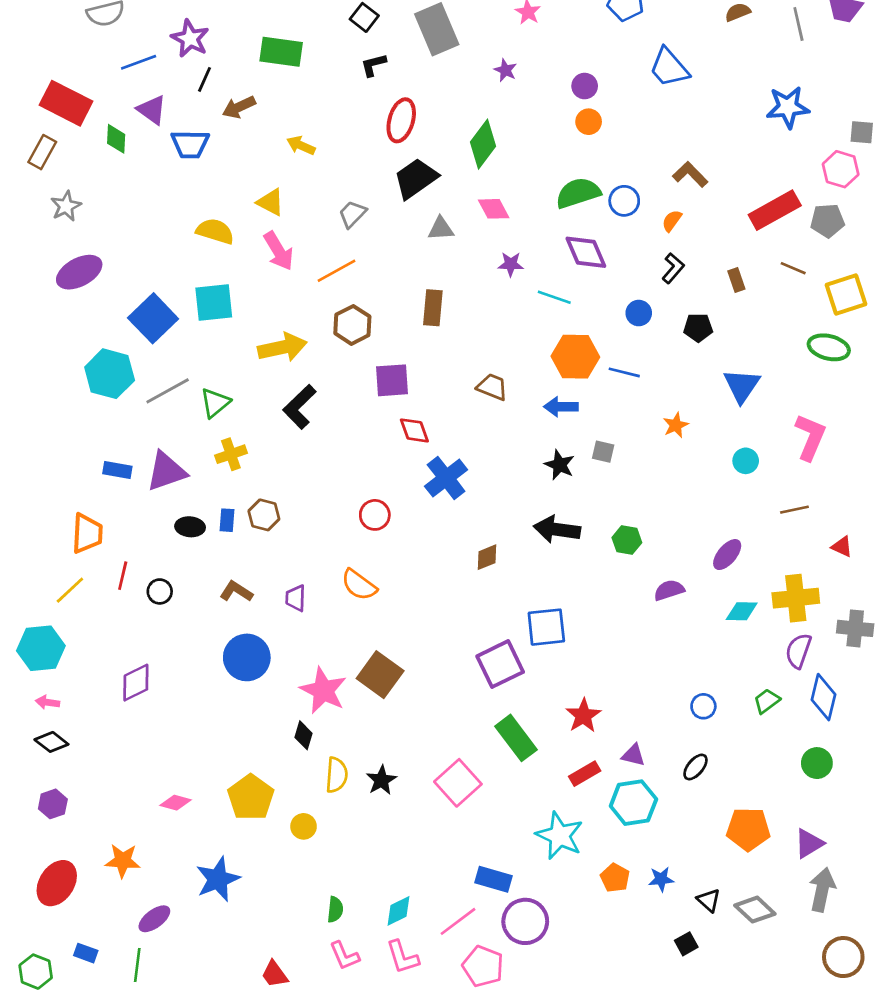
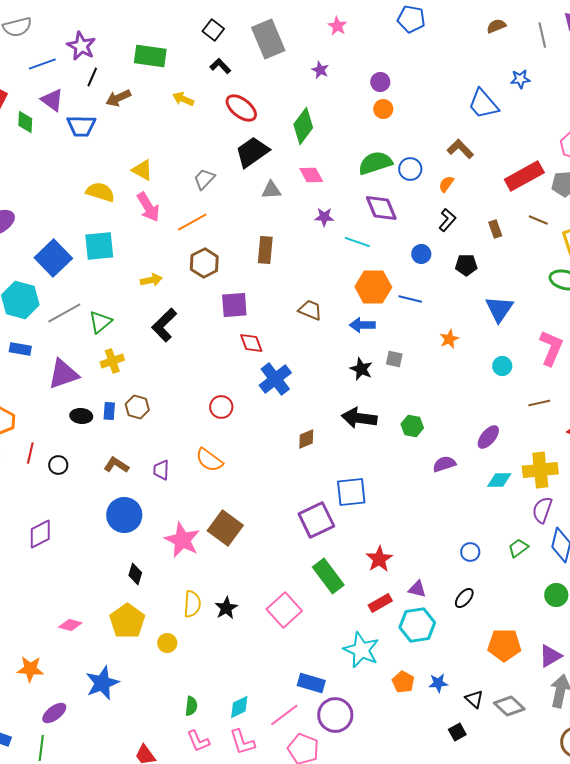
black L-shape: (373, 65) -> (220, 66), turned 60
blue trapezoid: (669, 68) -> (483, 104), moved
blue star: (788, 107) -> (520, 79), moved, size x0.6
red ellipse: (401, 120) -> (241, 108), turned -68
yellow arrow: (301, 145) -> (183, 99), moved
yellow arrow: (282, 347) -> (151, 280), size x0.6
blue rectangle: (117, 470) -> (20, 349), moved
black diamond: (304, 735) -> (135, 574), moved

